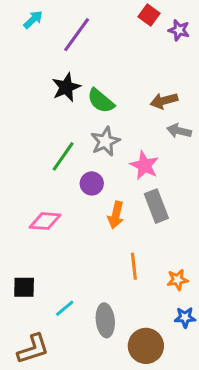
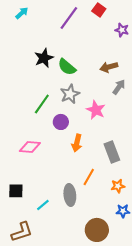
purple star: (179, 30) -> (122, 30), moved
purple line: (77, 35) -> (69, 18), moved
gray arrow: (179, 131) -> (119, 87), turned 112
gray rectangle: (156, 206) -> (112, 152), moved
orange line: (134, 266) -> (89, 177), turned 36
gray ellipse: (105, 320) -> (70, 195), moved

